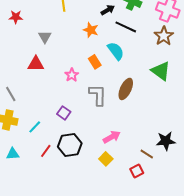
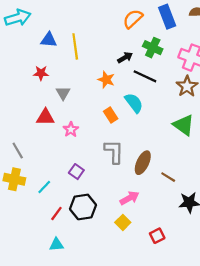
red star: (16, 17) -> (41, 73), moved
gray triangle: (45, 37) -> (63, 93), moved
pink star: (72, 75) -> (71, 129), moved
brown ellipse: (126, 89) -> (143, 163), moved
cyan triangle: (13, 154) -> (56, 245), moved
brown line: (147, 154) -> (168, 177), moved

